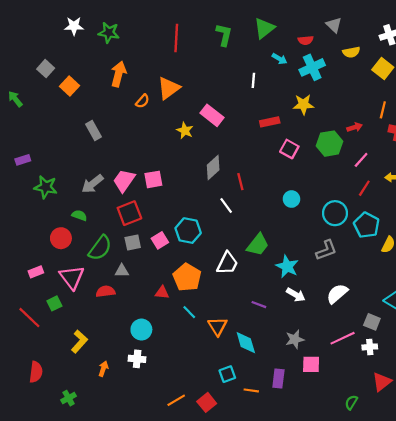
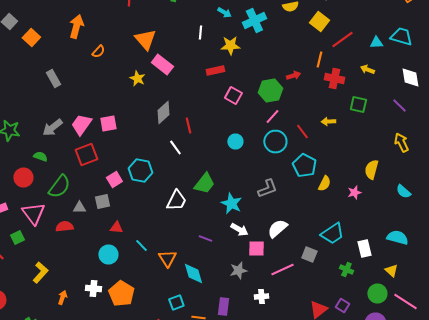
orange triangle: (169, 88) -> (145, 40), moved, turned -35
yellow star: (303, 104) -> (230, 46), moved
pink line: (361, 160) -> (272, 116), moved
red line: (364, 188) -> (302, 132), turned -70
cyan circle: (335, 213) -> (275, 142), moved
gray square: (133, 243) -> (102, 202), moved
orange pentagon: (187, 277) -> (121, 294), moved
cyan circle: (141, 330) -> (108, 254), moved
white cross: (370, 347) -> (261, 296), moved
pink square: (311, 364) -> (256, 248), moved

